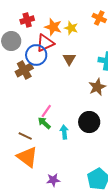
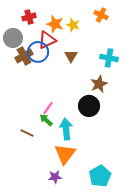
brown cross: (24, 70) -> (24, 56), moved
black circle: (89, 122) -> (89, 106), moved
cyan arrow: (64, 132) -> (66, 129), size x1.5
orange triangle: (27, 157) -> (65, 154), moved, turned 30

